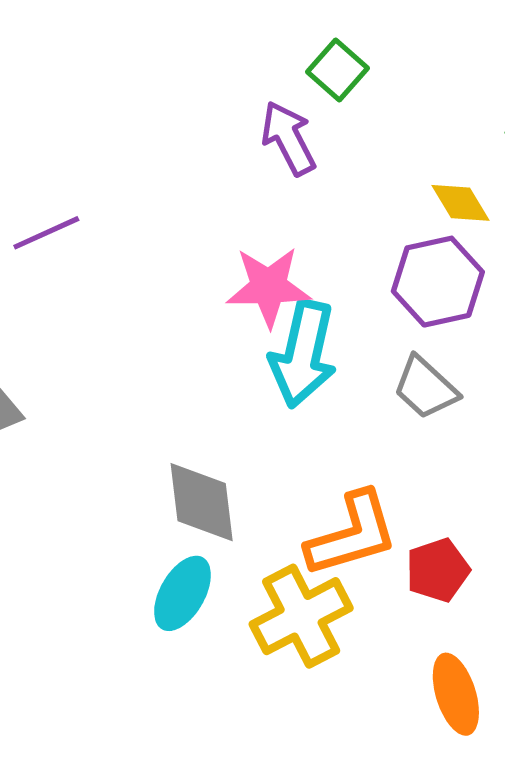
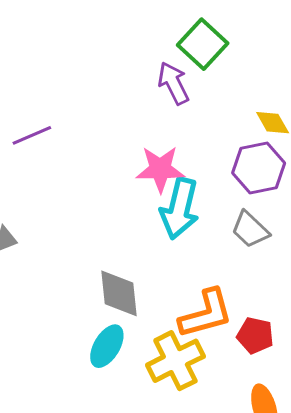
green square: (338, 70) -> (203, 44), size x1.4
red pentagon: (438, 570) -> (255, 335), turned 30

